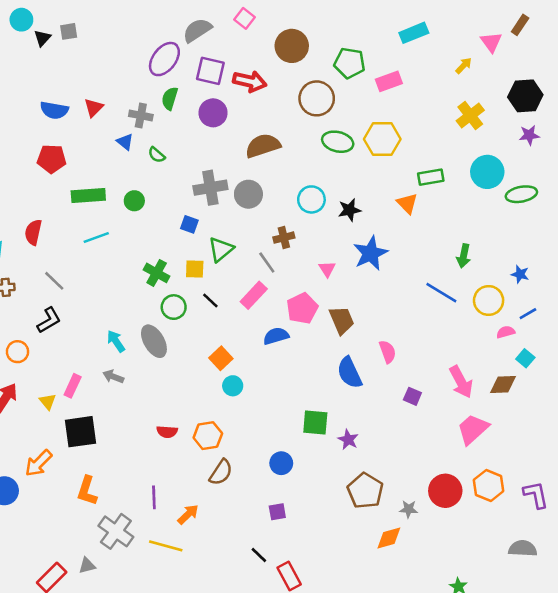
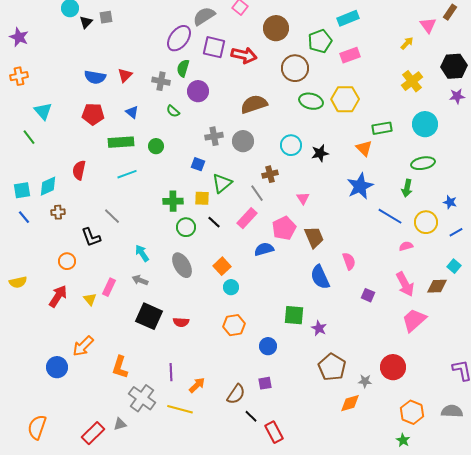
cyan rectangle: (414, 33) -> (348, 18), moved
green pentagon: (349, 63) -> (320, 41), turned -30
purple circle: (213, 113) -> (198, 91), moved
blue triangle: (125, 142) -> (132, 112), moved
gray cross: (210, 188) -> (214, 136), size x0.7
green ellipse: (521, 194) -> (423, 163), moved
blue star: (370, 253) -> (360, 186), moved
green cross: (157, 273) -> (173, 201), turned -30
gray line: (54, 281) -> (112, 216), moved
black L-shape: (49, 320) -> (91, 237), turned 100
pink semicircle: (506, 332) -> (406, 246), moved
gray ellipse: (154, 341) -> (182, 265), moved
black square: (80, 432) -> (149, 316), moved, turned 32
orange hexagon: (208, 436) -> (234, 325), moved
brown semicircle: (221, 472) -> (236, 394), moved
orange hexagon: (489, 486) -> (412, 412), moved

